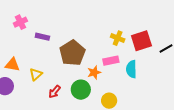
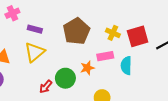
brown pentagon: (72, 53) -> (76, 31), moved
yellow triangle: (36, 74) -> (35, 52), moved, size x1.5
green circle: (81, 90) -> (65, 78), moved

